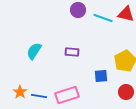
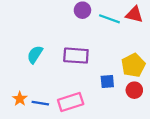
purple rectangle: (72, 52) -> (76, 56), size x1.6
red circle: (126, 92) -> (134, 90), moved

